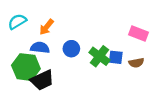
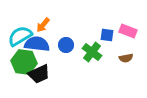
cyan semicircle: (17, 22) -> (20, 36), moved, size x1.4
blue semicircle: (40, 48) -> (37, 44), size x1.4
blue square: (116, 57) -> (107, 35), moved

